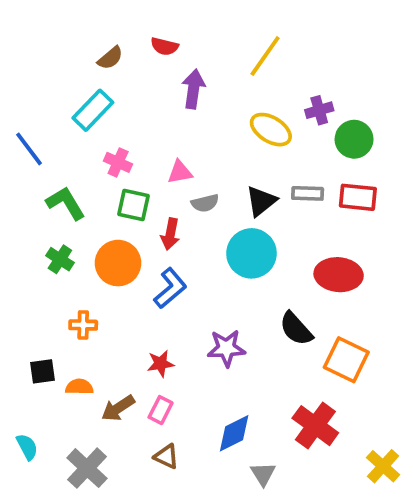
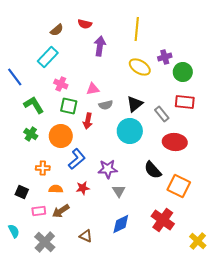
yellow line: (265, 56) -> (137, 29), turned -30
gray rectangle: (308, 193) -> (162, 114), moved, turned 49
blue L-shape: (170, 288) -> (77, 159), moved
purple star: (226, 348) -> (108, 169), moved
black square: (43, 371) -> (22, 192), turned 32
orange semicircle: (79, 387) -> (56, 189), moved
pink rectangle: (161, 410) -> (39, 211), moved, turned 56
gray triangle: (263, 474) -> (119, 191), moved

